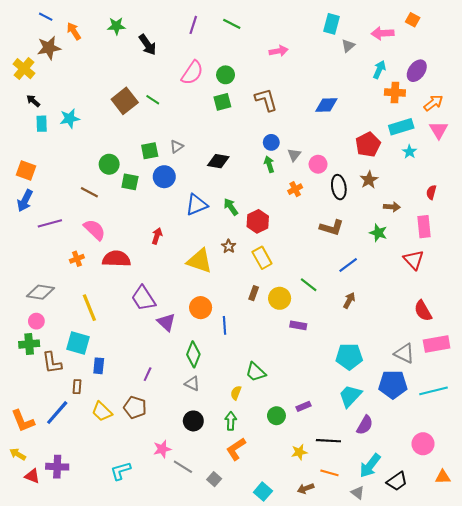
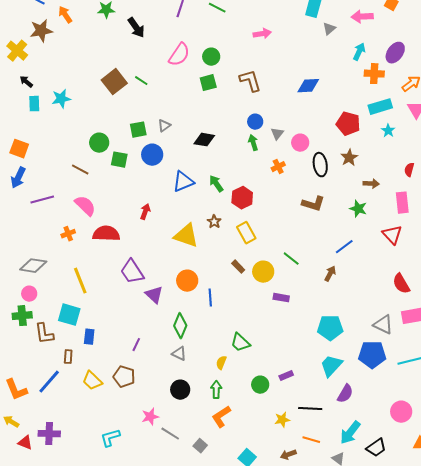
red pentagon: (368, 144) -> (348, 124), turned -30
blue line: (348, 265) -> (344, 247), moved
brown rectangle: (254, 293) -> (238, 267), turned -64

